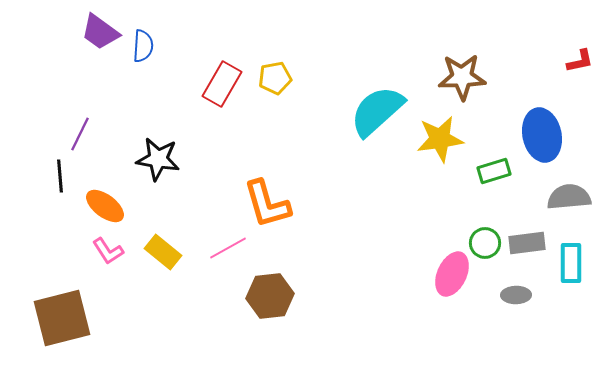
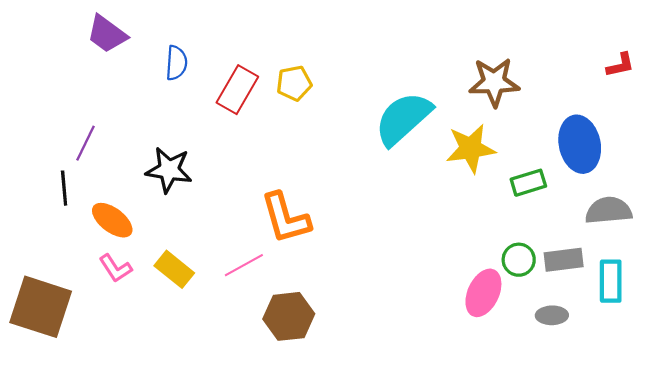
blue semicircle: (143, 46) -> (176, 63), moved
brown square: (62, 318) -> (41, 307), moved, turned 32

